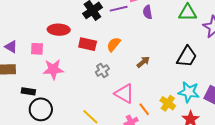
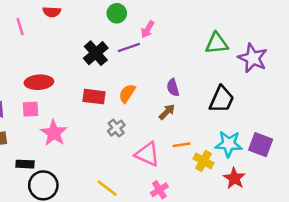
purple semicircle: (147, 12) -> (173, 88), moved
red ellipse: (59, 30) -> (39, 82), moved
pink star: (53, 69) -> (54, 133), turned -30
orange line: (144, 109) -> (182, 145), moved, turned -56

